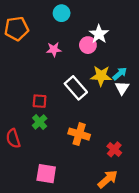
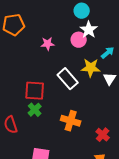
cyan circle: (62, 13) -> (82, 11), moved
cyan arrow: (120, 74) -> (108, 53), moved
red square: (40, 101) -> (35, 91), size x1.5

